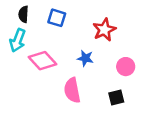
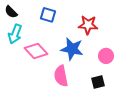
black semicircle: (23, 14) -> (11, 12), moved, turned -48
red star: (104, 30) -> (88, 25), turned 30
blue star: (85, 58) -> (72, 49), size x1.6

